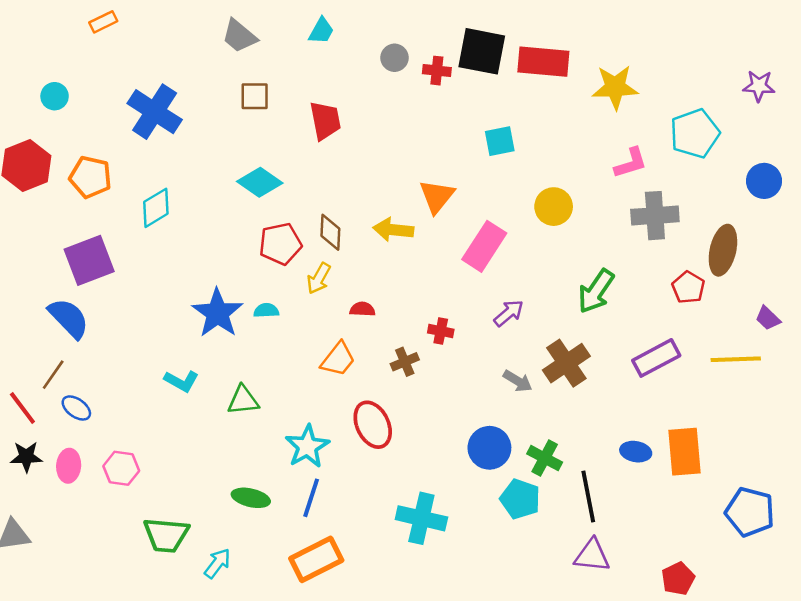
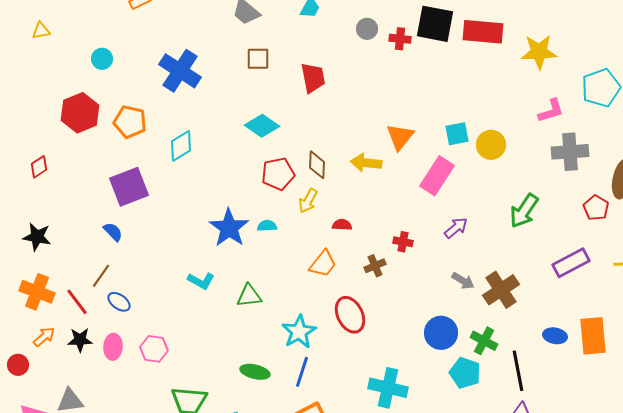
cyan square: (500, 141) -> (457, 134), moved
blue semicircle: (69, 318) -> (113, 232), size x0.6
brown cross: (566, 363) -> (501, 290), moved

